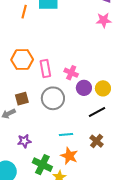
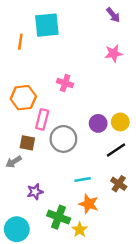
pink star: (104, 20) -> (114, 53), moved
pink rectangle: (45, 69) -> (42, 119), moved, turned 30
pink cross: (71, 73) -> (65, 83), moved
brown square: (22, 99) -> (27, 143), turned 32

